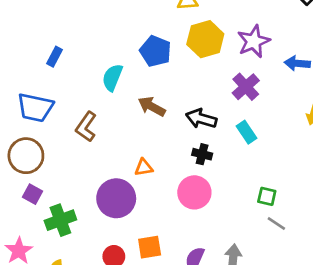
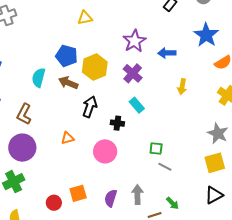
yellow hexagon: (205, 39) -> (95, 67), moved
brown arrow: (152, 107) -> (68, 83), moved
black arrow: (201, 119) -> (90, 107), moved, turned 100
black cross: (202, 154) -> (117, 123), moved
purple circle: (116, 198) -> (22, 148), moved

